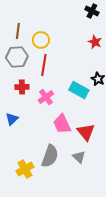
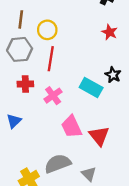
gray semicircle: (50, 156) -> (58, 164), turned -130
gray triangle: (79, 157) -> (89, 174), moved

